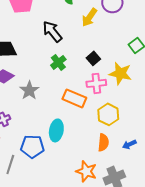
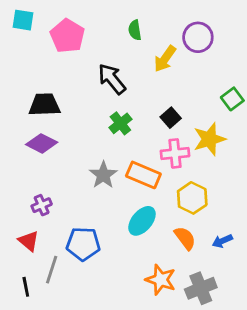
yellow star: (120, 73) -> (209, 139), turned -30
gray star: (29, 90) -> (103, 175), moved
cyan ellipse: (56, 130) -> (142, 221), moved, turned 30
orange semicircle: (103, 142) -> (185, 238), turned -42

